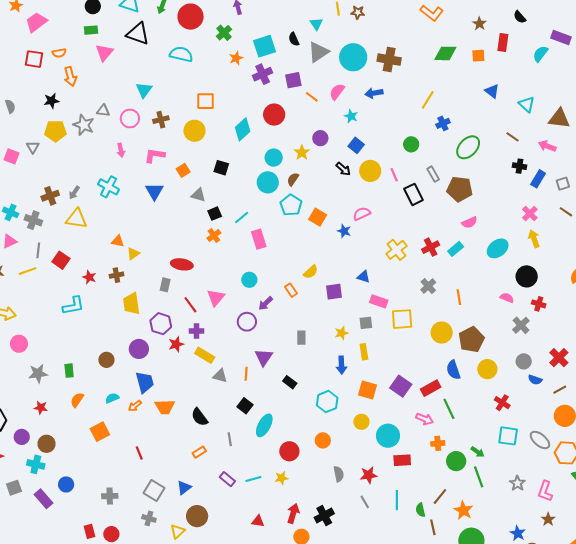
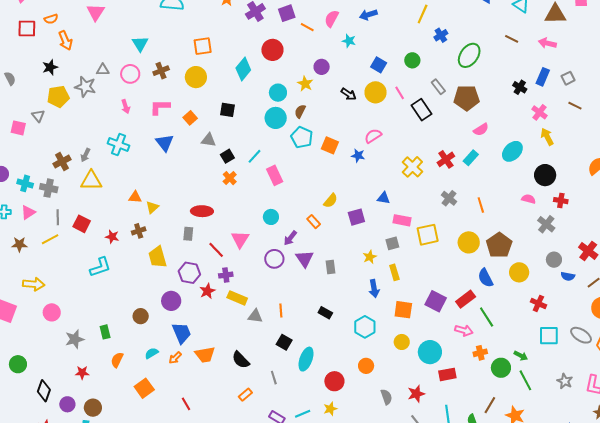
blue square: (356, 145) -> (379, 65), moved
black cross: (519, 166) -> (520, 87), moved, turned 32
purple triangle: (264, 357) -> (304, 259), moved

